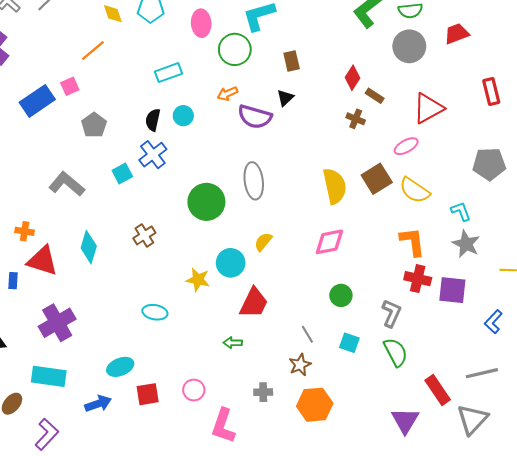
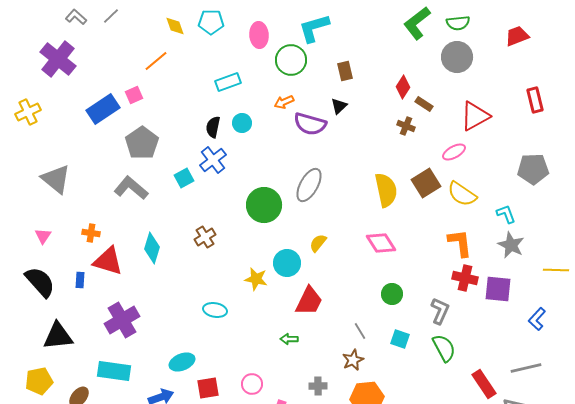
red trapezoid: (457, 34) -> (517, 36), moved
gray pentagon: (94, 125) -> (142, 143), moved, size x1.4
gray ellipse: (254, 181) -> (309, 185), turned 36
pink diamond: (329, 242) -> (381, 243), turned 68

